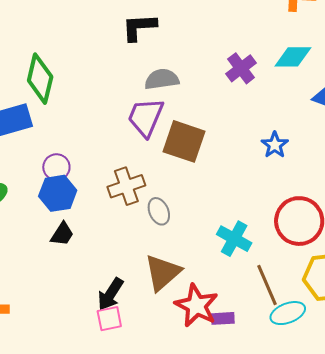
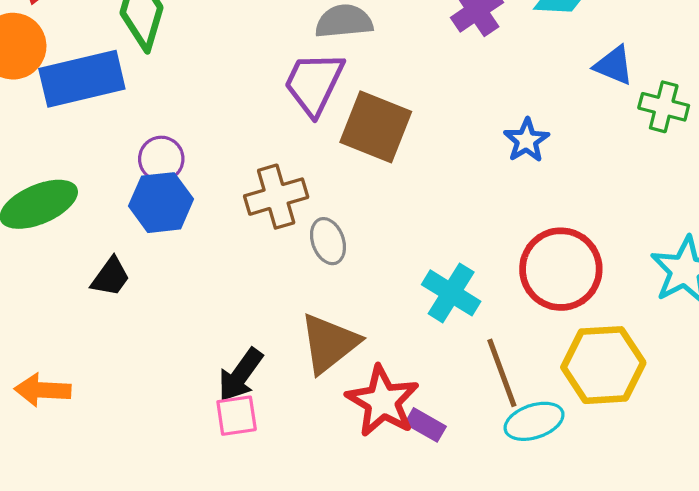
black trapezoid: (62, 234) -> (111, 277), moved
purple rectangle: (223, 318) -> (425, 425), turned 30

